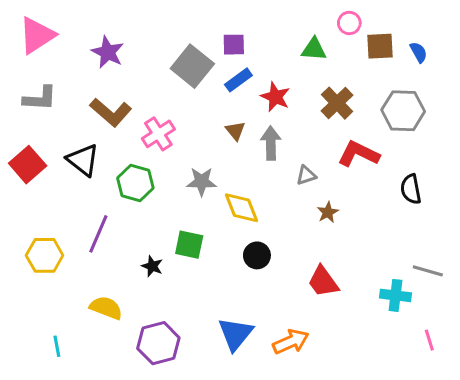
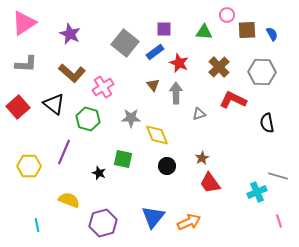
purple square: (234, 45) -> (164, 29), moved
brown star: (328, 212) -> (202, 158), moved
cyan cross: (395, 295) -> (257, 192), turned -30

